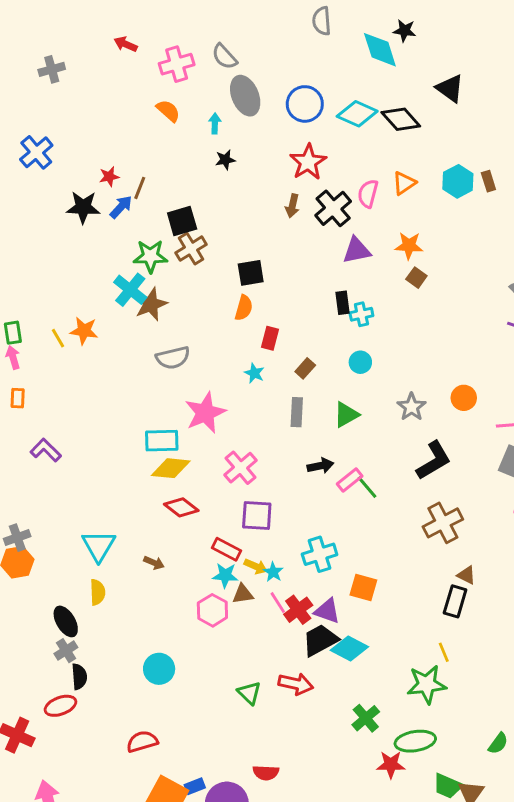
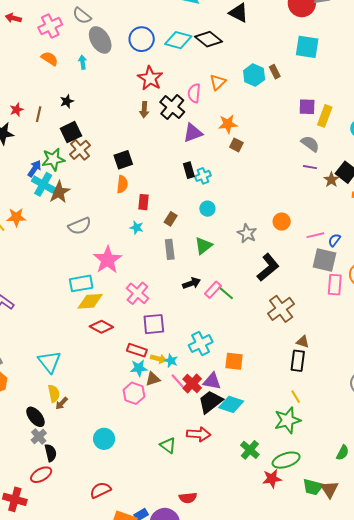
black star: (225, 160) -> (67, 101), moved
blue arrow: (121, 207) -> (34, 169), moved
brown arrow: (154, 563) -> (62, 403), moved, turned 120

